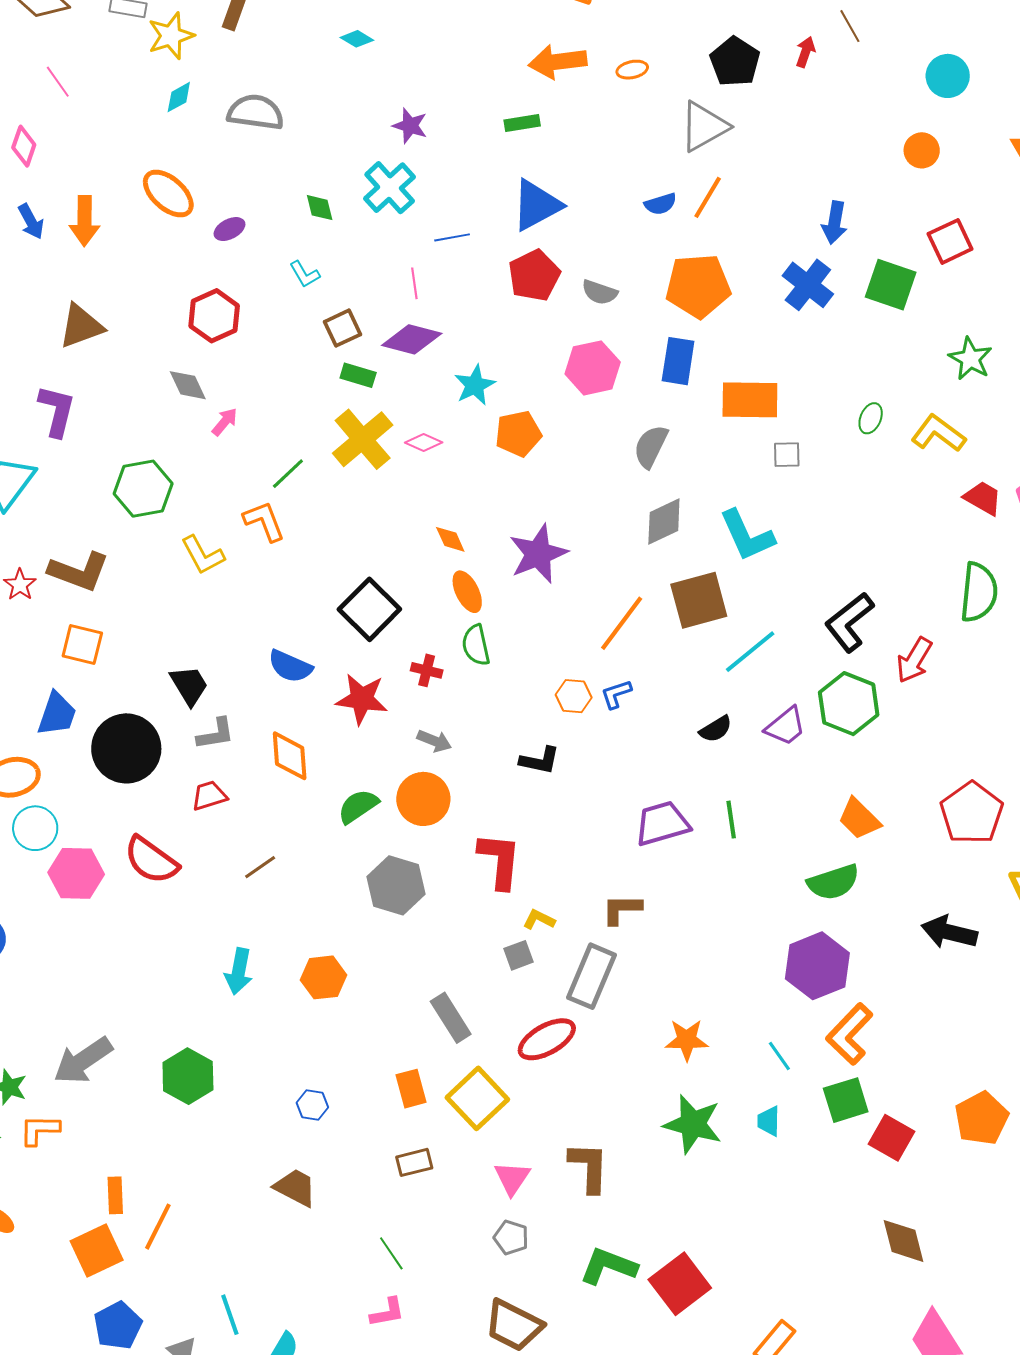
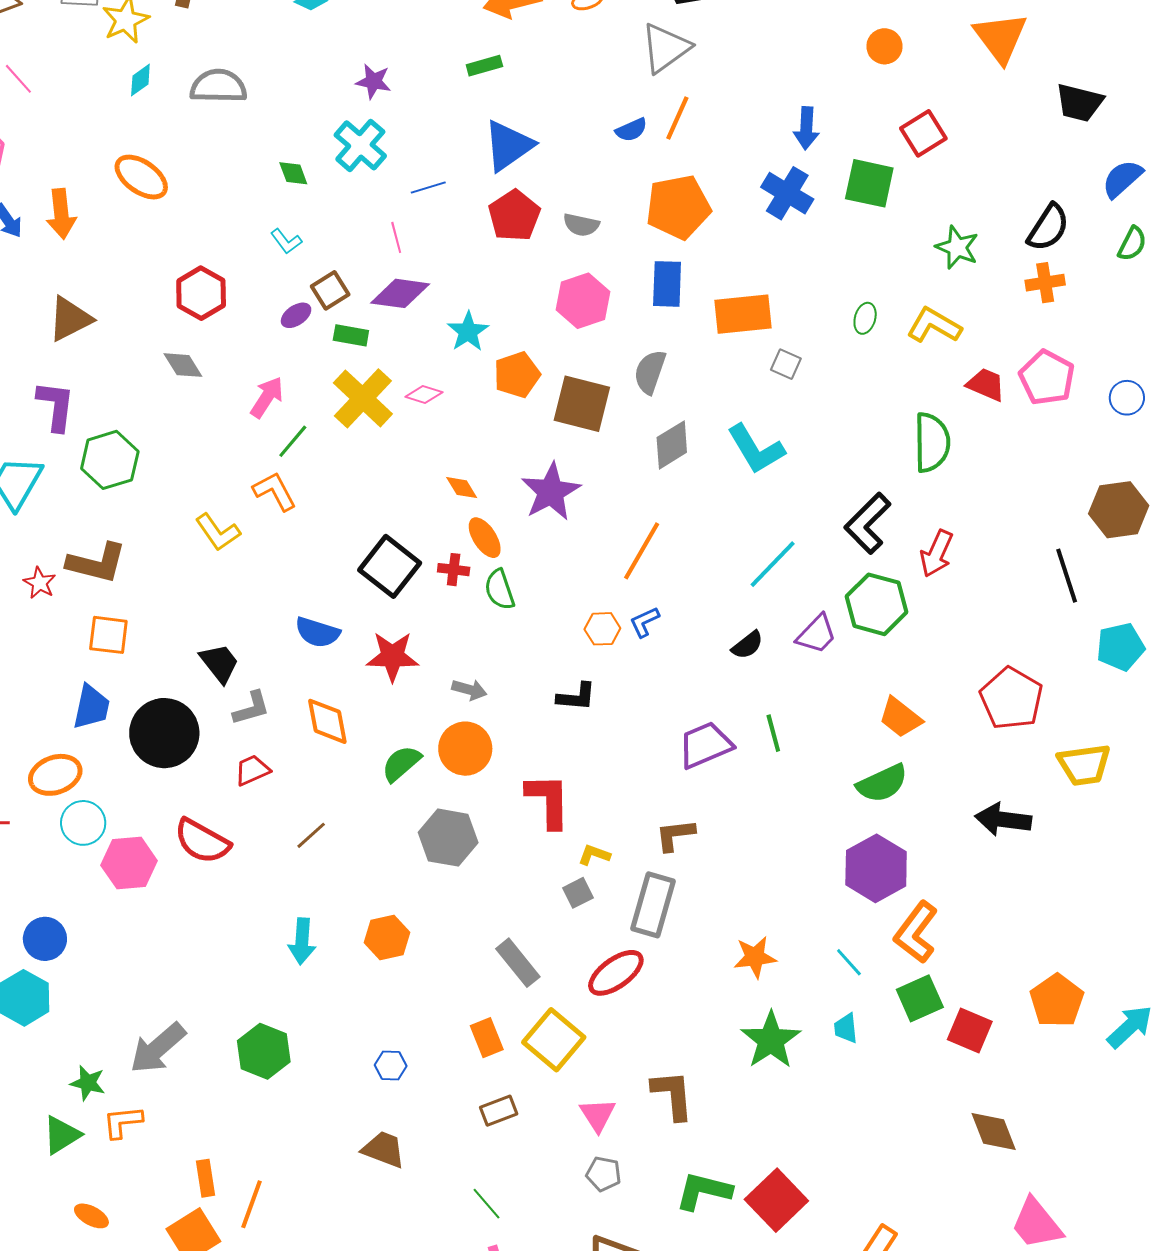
purple ellipse: (229, 229) -> (296, 315), moved
pink arrow: (225, 422) -> (267, 397), moved, size x1.4
gray square: (787, 455) -> (786, 364), turned 32
green hexagon: (143, 489) -> (110, 460), moved
green semicircle: (979, 592) -> (932, 442), moved
brown square: (699, 600) -> (582, 404), moved, turned 36
red cross: (427, 670) -> (454, 570), moved
green star: (693, 1124) -> (771, 1040), turned 30

